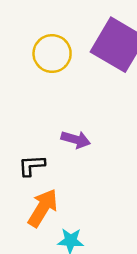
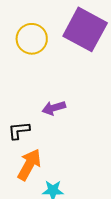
purple arrow: (76, 139) -> (54, 108), turned 150

